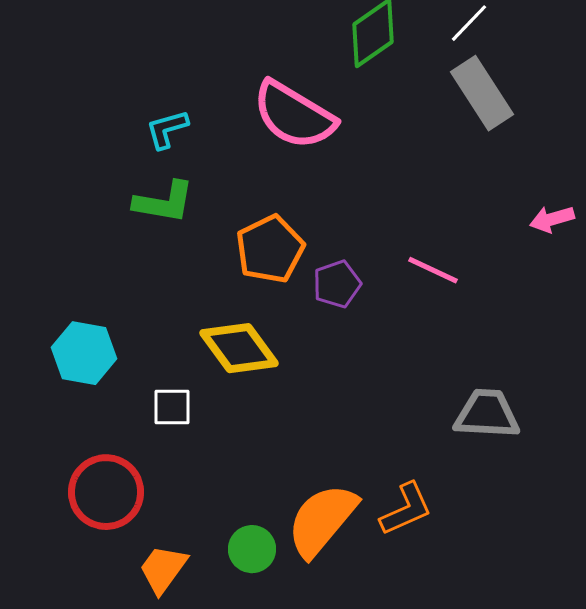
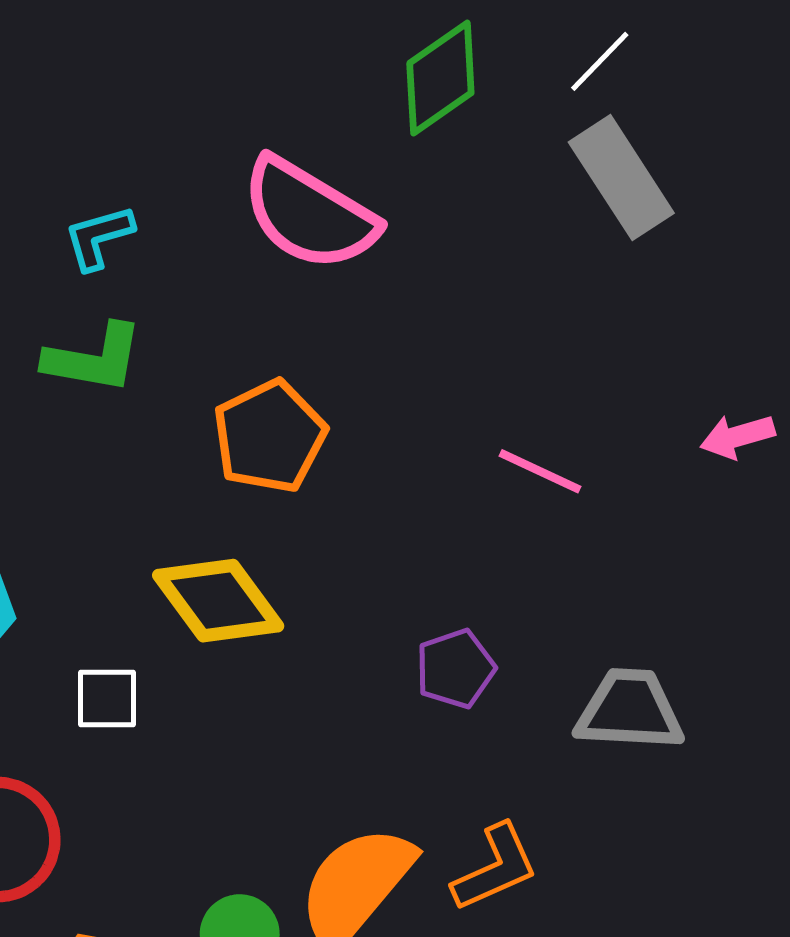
pink arrow: (552, 219) -> (737, 436), moved
purple pentagon: (337, 284) -> (455, 669), moved

